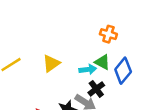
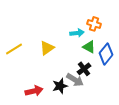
cyan arrow: (88, 69) -> (77, 33), moved

